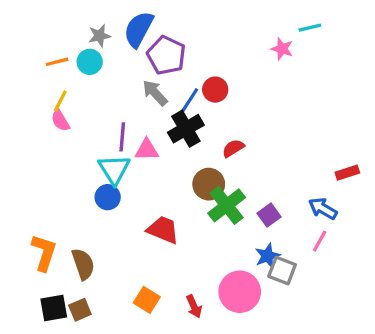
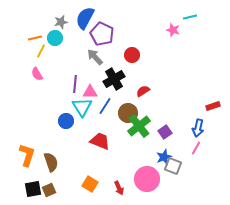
yellow line: (60, 101) -> (41, 51), moved
blue line: (189, 101) -> (105, 106), moved
cyan triangle: (114, 169) -> (82, 107), moved
blue arrow: (323, 209) -> (198, 128), turned -108

